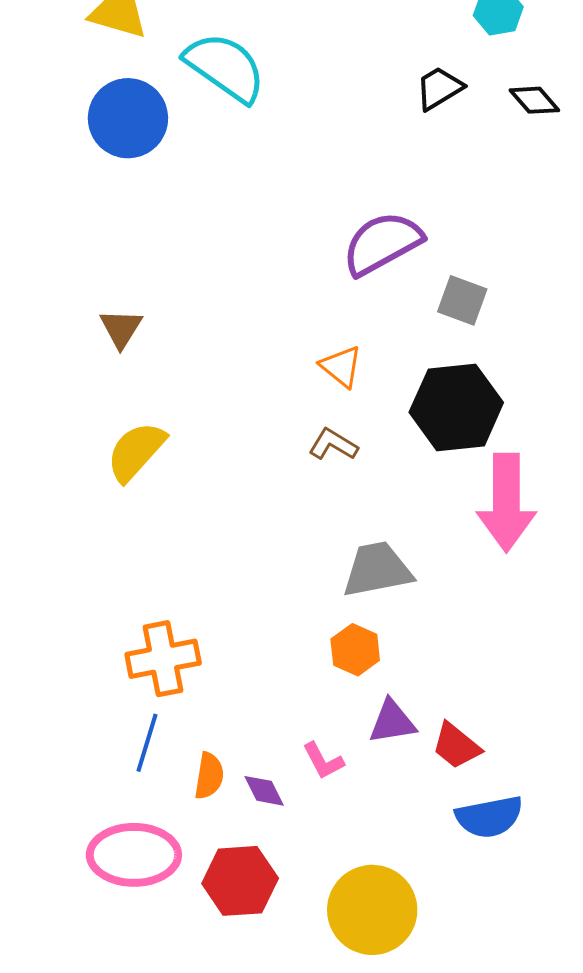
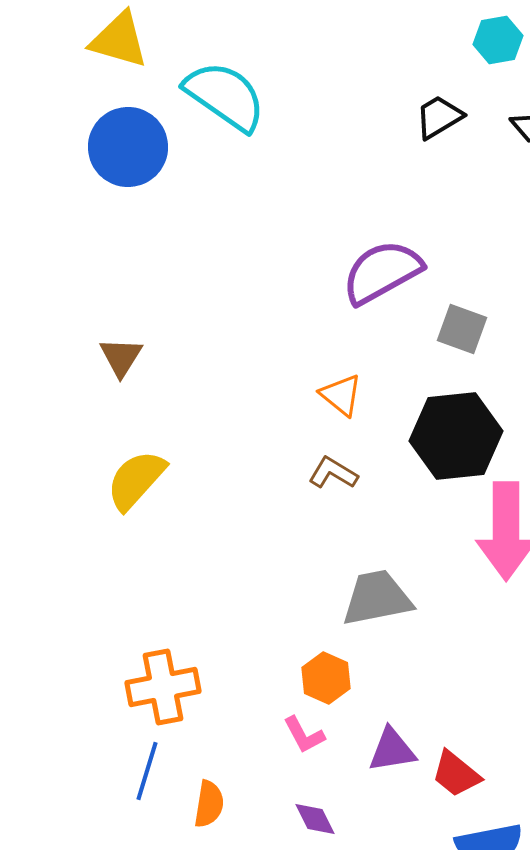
orange hexagon: (355, 650) -> (326, 678), moved
pink L-shape: (323, 761) -> (304, 735), moved
purple diamond: (264, 791) -> (315, 819), moved

